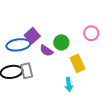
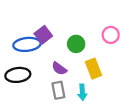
purple semicircle: (46, 51) -> (59, 68), moved
gray rectangle: (27, 71) -> (58, 90), moved

